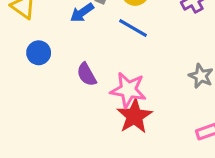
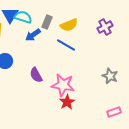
red star: (134, 116) -> (67, 102), size x0.7

